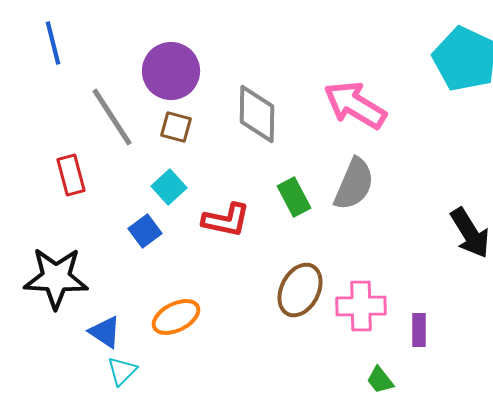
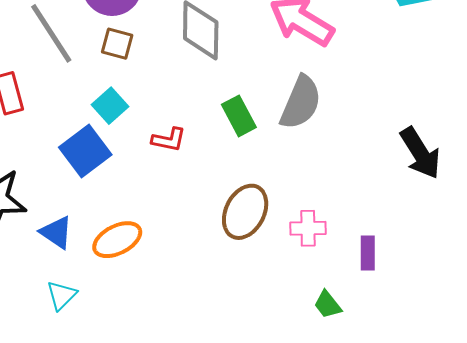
red L-shape: (226, 220) -> (169, 140), size x0.7
blue square: (145, 231) -> (85, 151), size x1.5
pink cross: (361, 306) -> (308, 228), size x0.7
blue triangle: (105, 332) -> (56, 232), moved

